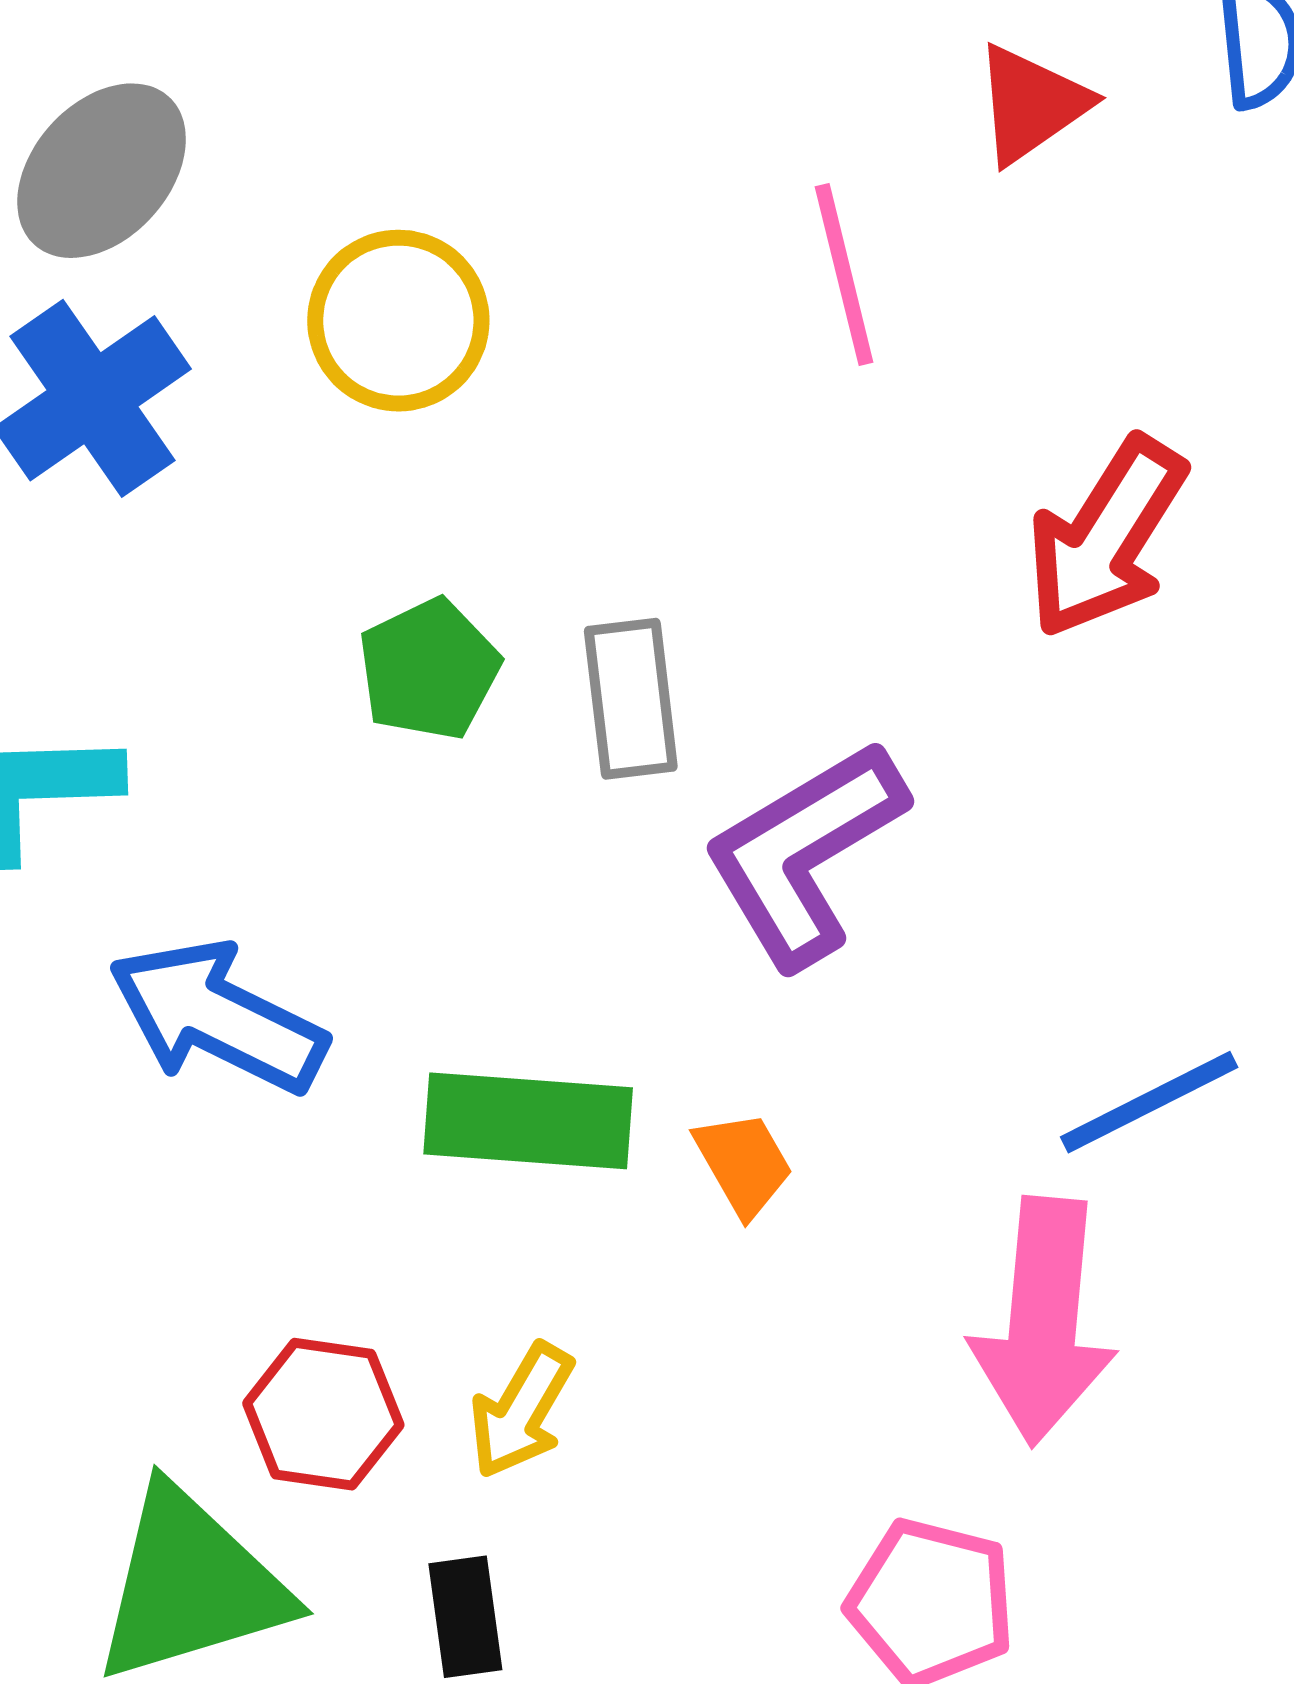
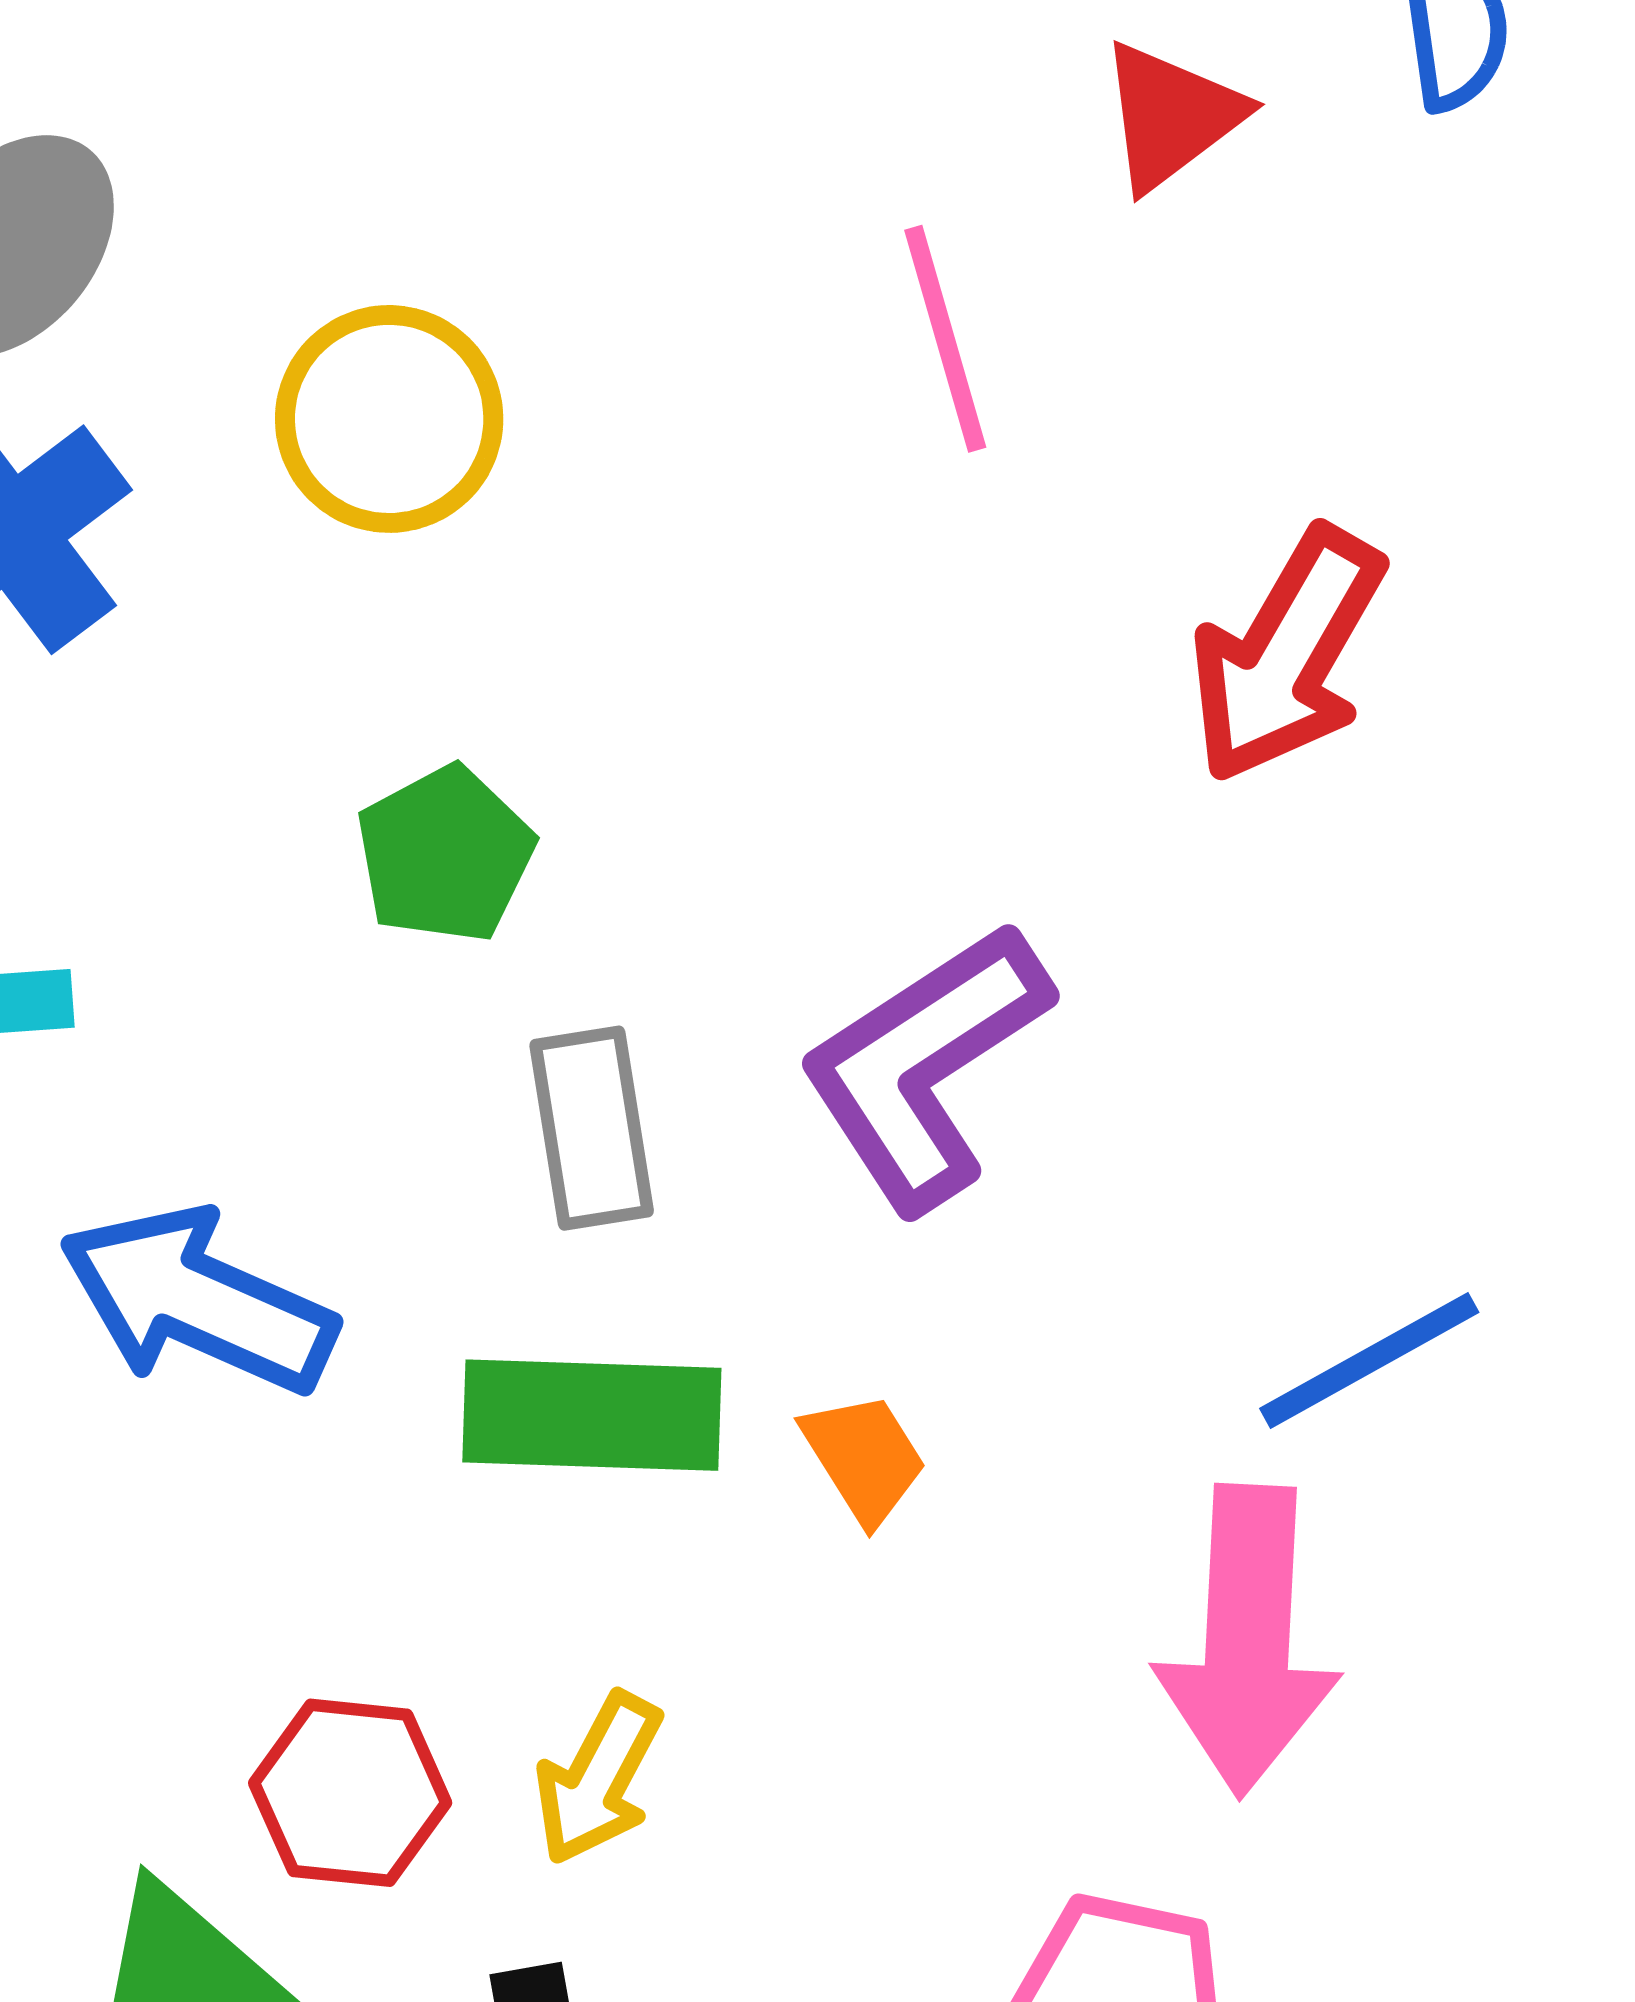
gray rectangle: (631, 699) -> (592, 1128), moved

